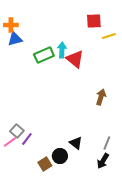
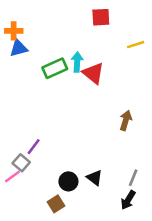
red square: (94, 21) -> (101, 17), moved
purple line: (27, 139) -> (34, 147), moved
black circle: (60, 156) -> (68, 181), moved

